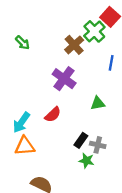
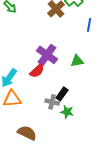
purple cross: (64, 79) -> (47, 55), moved
gray cross: (98, 145) -> (52, 102), moved

